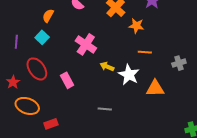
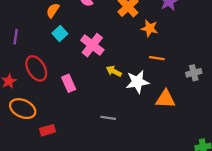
cyan square: (42, 37) -> (60, 34), moved
white star: (129, 75) -> (137, 82), turned 30

